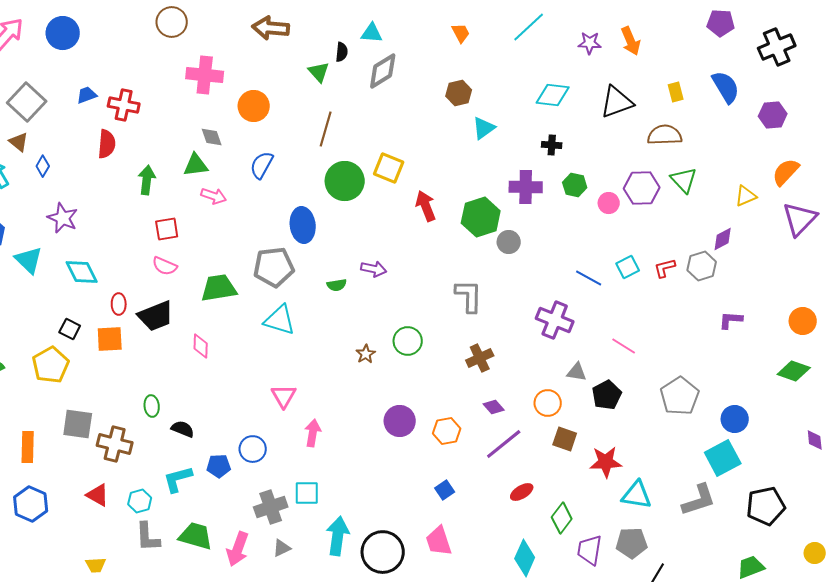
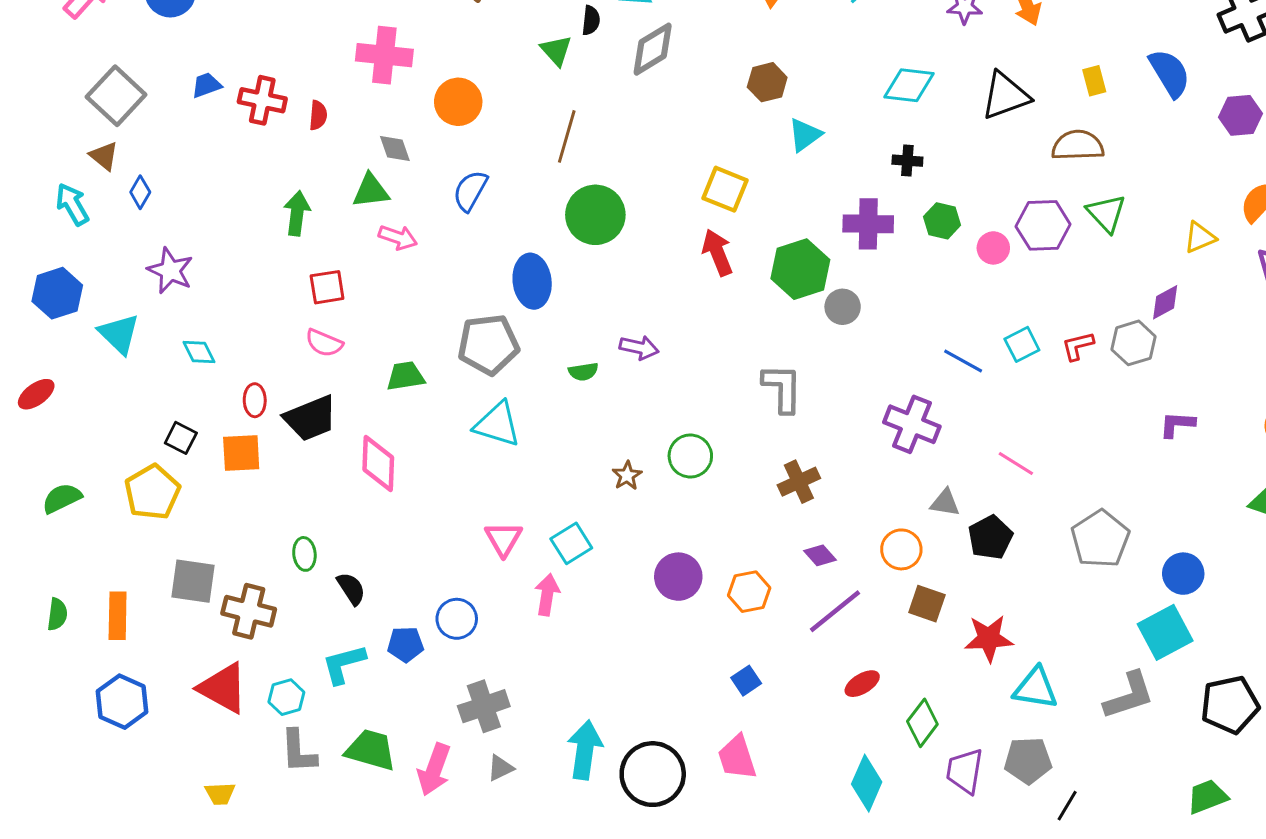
red semicircle: (107, 144) -> (318, 115), moved, size x0.7
yellow square: (389, 168) -> (725, 189), moved
cyan diamond: (82, 272) -> (199, 352), size x0.7
green trapezoid: (219, 288) -> (405, 376), size x0.7
pink diamond: (201, 346) -> (378, 464), size x1.5
black semicircle: (183, 429) -> (351, 589), turned 35
cyan square: (307, 493) -> (571, 543), moved, turned -32
red triangle: (98, 495) -> (223, 688), size x1.5

